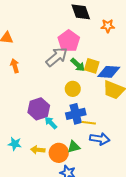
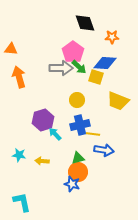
gray arrow: (57, 57) -> (61, 68), turned 40
green arrow: (78, 65) -> (79, 67), moved
orange arrow: (15, 66) -> (19, 77), size x1.5
blue diamond: (109, 72) -> (105, 63), moved
orange circle: (59, 153) -> (78, 172), moved

